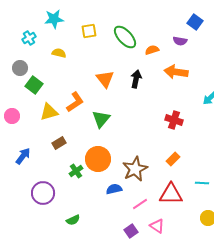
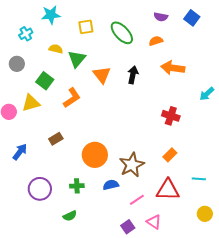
purple semicircle: (180, 41) -> (161, 17), moved
orange semicircle: (152, 50) -> (156, 41), moved
green square: (34, 85) -> (45, 81), moved
yellow triangle: (49, 112) -> (31, 103), moved
green triangle: (101, 119) -> (77, 59), moved
green cross: (76, 171) -> (77, 186), moved, turned 32

